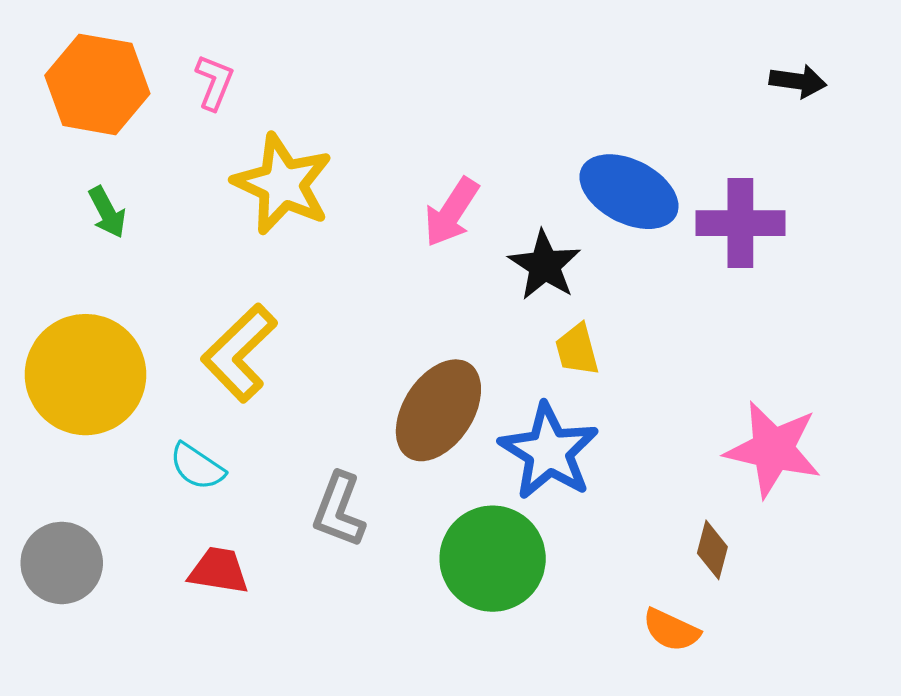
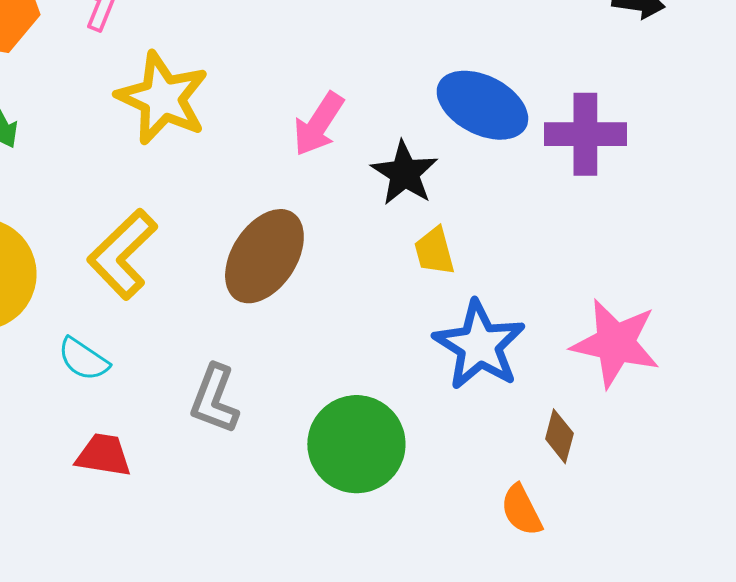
brown ellipse: (438, 410) -> (264, 256), moved
blue star: (549, 451) -> (479, 345), moved
orange semicircle: (671, 630) -> (521, 510), turned 38

